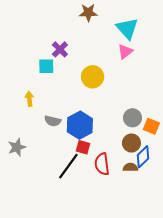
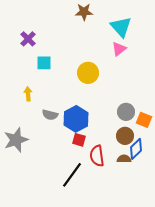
purple cross: (60, 49) -> (28, 39), moved
gray star: (17, 147) -> (16, 140), size x1.4
black line: (68, 166) -> (72, 175), moved

